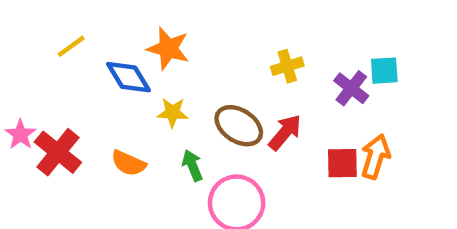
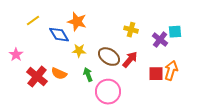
yellow cross: (287, 66) -> (131, 30), turned 32
pink star: (20, 135) -> (16, 55), moved
red cross: (58, 152) -> (37, 77), moved

